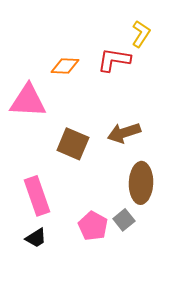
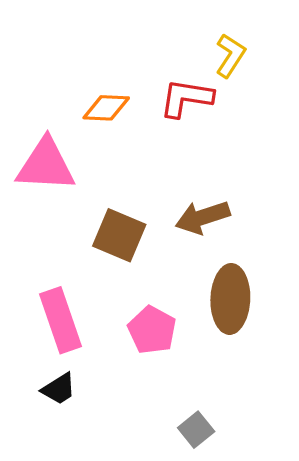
gray square: (124, 220) -> (196, 430), moved
pink pentagon: (93, 226) -> (152, 330), moved

